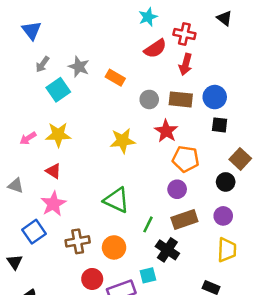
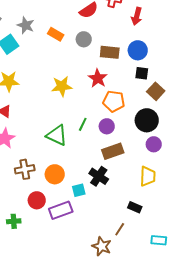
red arrow: (186, 64) -> (137, 16), moved
gray circle: (149, 99) -> (84, 39), moved
brown square: (240, 159) -> (156, 91), moved
black circle: (226, 182) -> (147, 120), size x1.5
purple circle: (223, 216) -> (154, 144), moved
green line: (148, 224) -> (83, 124), moved
cyan square: (148, 275) -> (79, 190), moved

